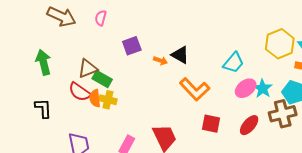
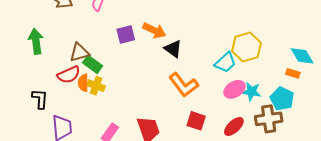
yellow hexagon: (280, 44) -> (247, 47), moved
orange arrow: (160, 61) -> (154, 30), moved, size x1.6
cyan star: (263, 89) -> (251, 92), turned -30
red semicircle: (80, 92) -> (69, 75), turned -65
black L-shape: (43, 108) -> (40, 99), moved

